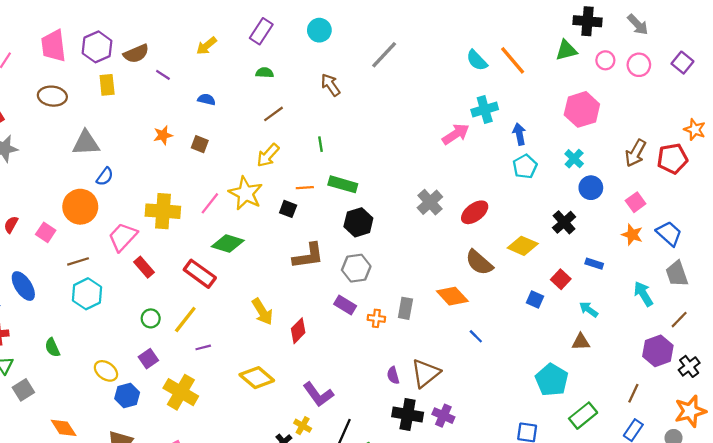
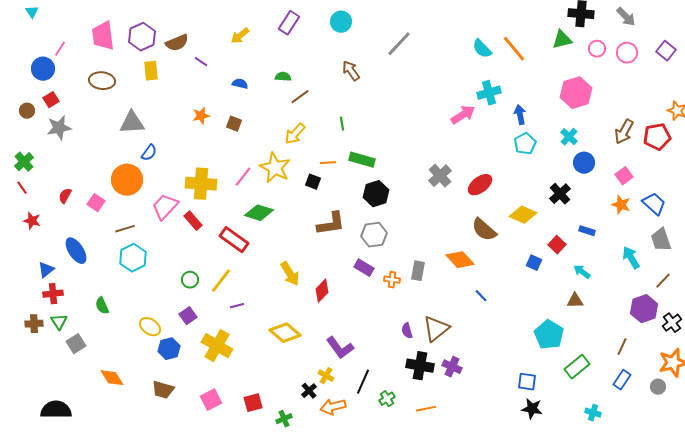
green semicircle: (265, 73) -> (283, 77), moved
red rectangle: (144, 267) -> (193, 221), moved

